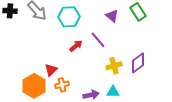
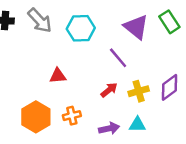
purple triangle: (112, 16) -> (136, 27), size x1.5
red arrow: (76, 46) -> (109, 90), moved
red triangle: (51, 70) -> (58, 76), moved, turned 40

